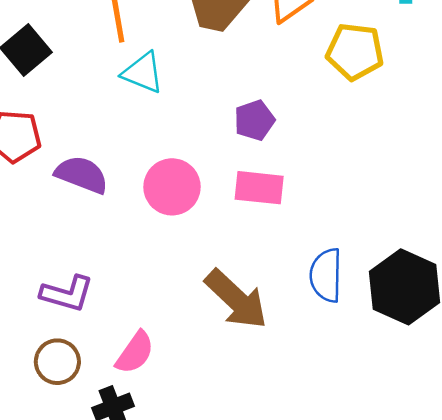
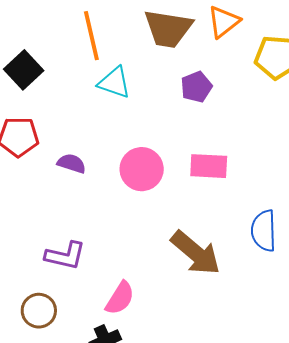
purple pentagon: (254, 120) -> (196, 87), moved
purple semicircle: (82, 175) -> (72, 163), size x0.7
brown circle: (57, 362) -> (39, 311), moved

